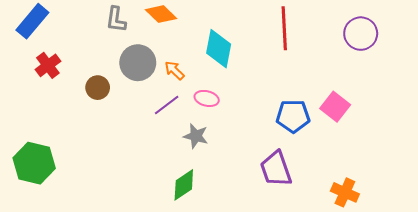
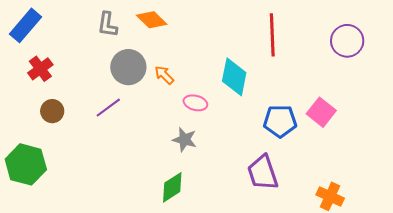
cyan diamond: (219, 49) -> (234, 77), moved
brown circle: (98, 88) -> (52, 111), moved
purple line: (167, 105) -> (108, 108), moved

